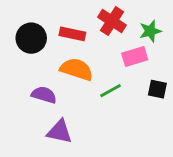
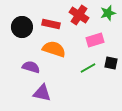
green star: (150, 31) -> (108, 13), moved
green line: (111, 91) -> (88, 68), moved

